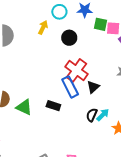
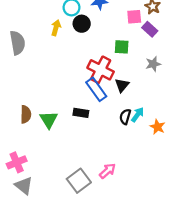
green square: (101, 24) -> (122, 47), moved
black circle: (69, 38) -> (82, 24), moved
green triangle: (24, 107) -> (49, 120), turned 42

